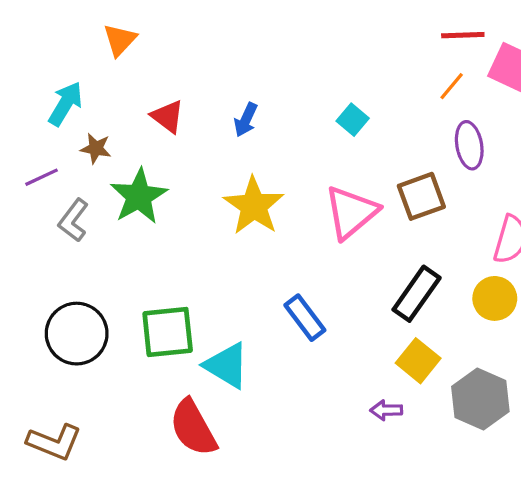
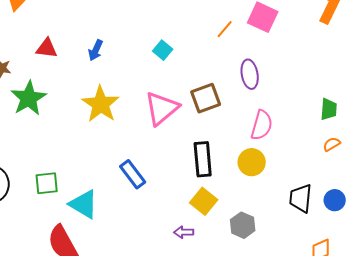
red triangle: (168, 117) -> (47, 48), turned -30
purple ellipse: (469, 145) -> (250, 74), moved
black rectangle: (417, 294) -> (203, 159), turned -40
green square: (168, 332) -> (47, 183), size x0.7
gray hexagon: (480, 399) -> (243, 225), size x0.7

